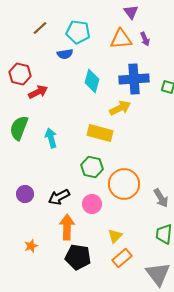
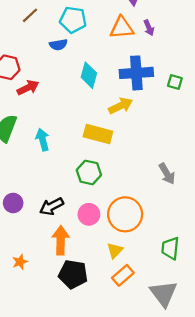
orange circle: (124, 184) -> (125, 214), moved
gray arrow: (161, 198) -> (167, 174), moved

